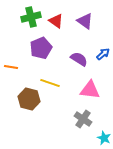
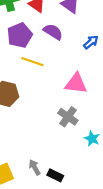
purple semicircle: (79, 59) -> (53, 32), moved
yellow line: (50, 83) -> (32, 62), moved

